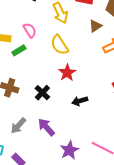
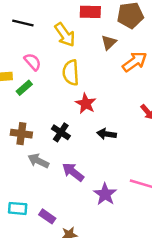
yellow semicircle: (60, 45) -> (71, 73), turned 40
black arrow: (80, 101) -> (107, 134), turned 35
gray arrow: (18, 126) -> (38, 161), moved, turned 84

